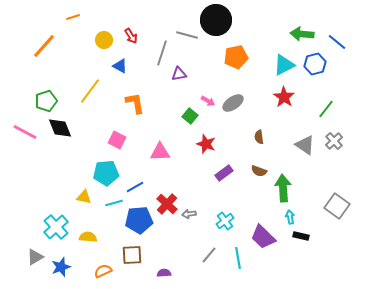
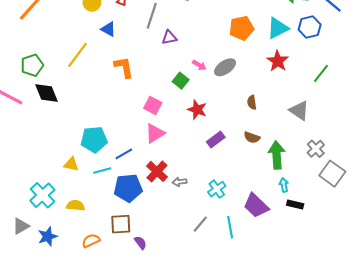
orange pentagon: (236, 57) -> (242, 28), moved
pink square: (117, 140) -> (153, 105), moved
gray cross: (334, 141) -> (316, 149), moved
pink triangle: (160, 152) -> (155, 133), moved, turned -30
purple semicircle: (164, 273) -> (140, 243), moved, turned 56

